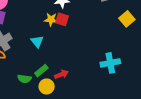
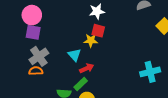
yellow star: (51, 19) -> (91, 40), moved
red arrow: (61, 74) -> (87, 68), moved

